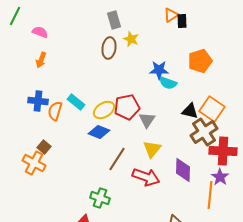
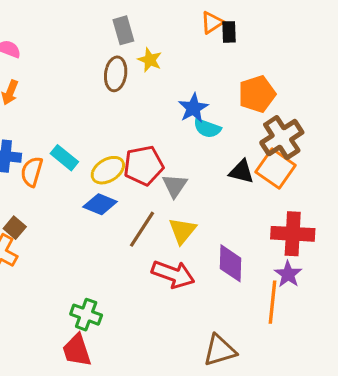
blue star: (159, 70) -> (193, 108), turned -30
brown cross: (204, 132) -> (282, 138), moved
brown line: (117, 159) -> (142, 229), moved
green cross: (100, 198) -> (86, 315), moved

